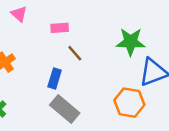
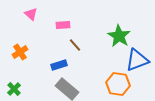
green star: (131, 42) -> (119, 36), turned 30
blue rectangle: (55, 79) -> (59, 65), turned 56

